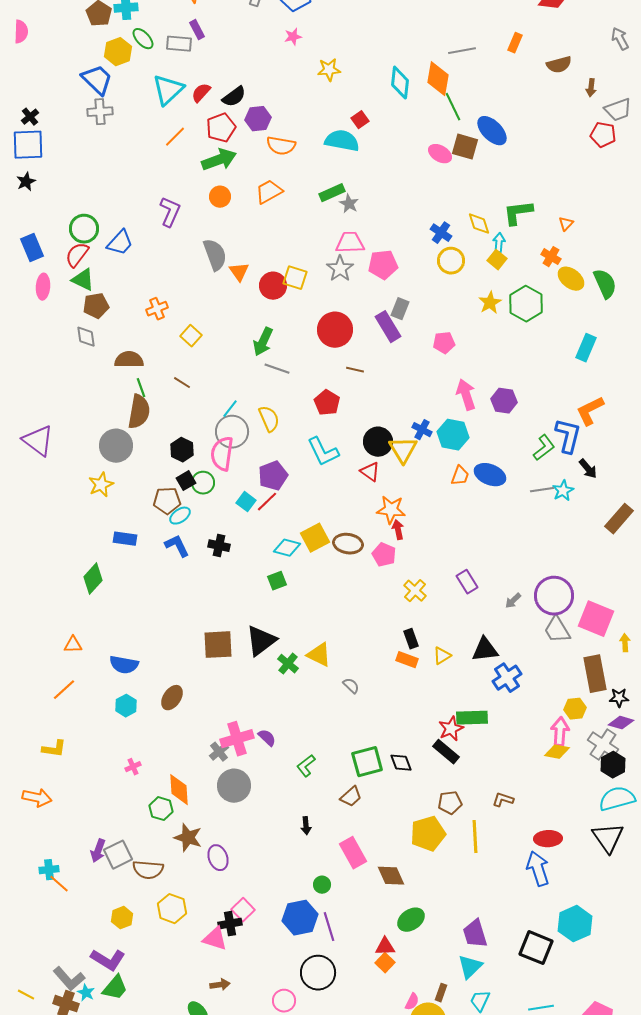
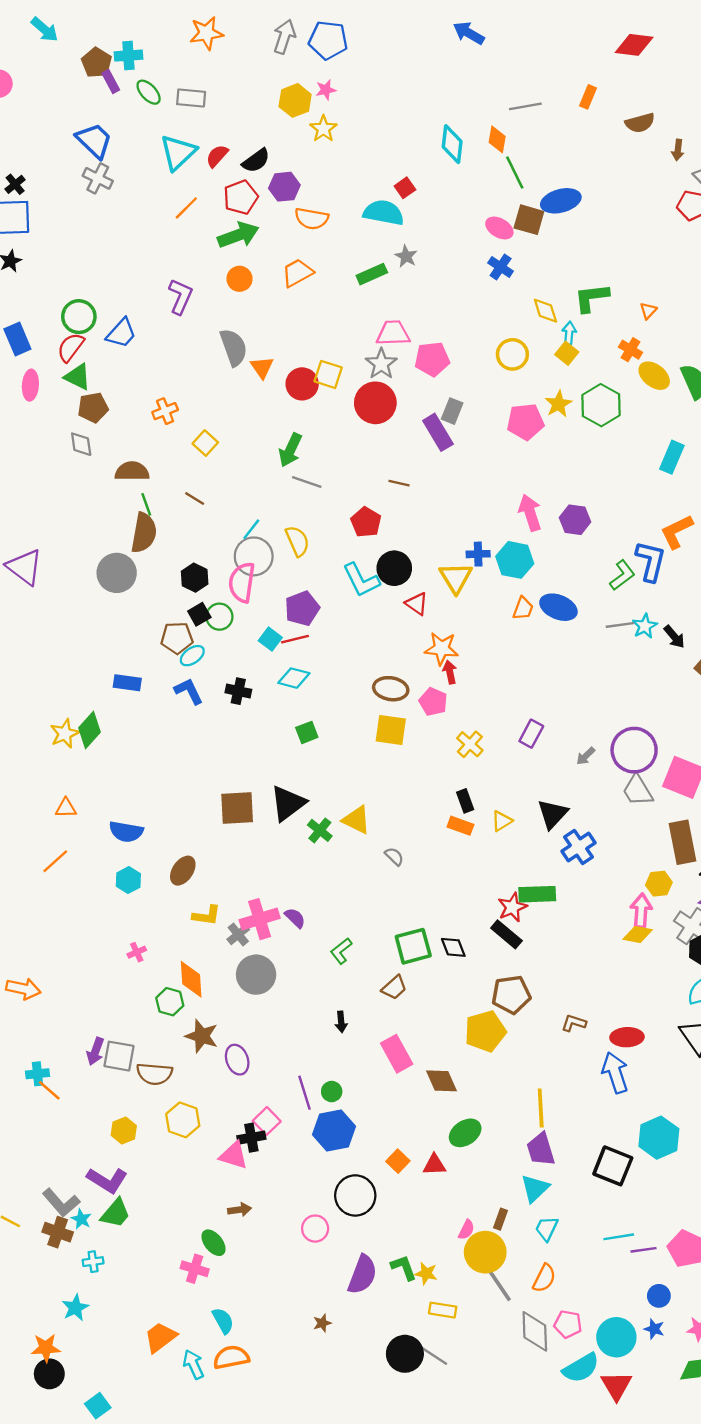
purple rectangle: (197, 30) -> (111, 82), moved
yellow hexagon: (118, 52) -> (295, 100), moved
yellow star: (329, 70) -> (323, 129), moved, turned -30
orange diamond: (438, 79) -> (497, 139), size x0.7
gray cross: (100, 112) -> (98, 178), turned 30
blue ellipse: (492, 131) -> (561, 201), turned -60
gray star: (349, 204) -> (406, 256), moved
blue cross: (441, 233) -> (501, 267), moved
red circle: (335, 330) -> (375, 403), moved
pink pentagon: (444, 343) -> (525, 422), moved, size x1.4
blue cross: (422, 430) -> (478, 554), turned -30
black circle: (378, 442) -> (394, 568), moved
black arrow: (588, 469) -> (674, 637), moved
yellow star: (101, 485) -> (65, 734), moved
red line: (267, 502) -> (295, 639), turned 30
yellow square: (315, 538) -> (391, 730), moved, turned 36
cyan diamond: (287, 548) -> (294, 678), moved
purple rectangle: (467, 582) -> (531, 734), turned 60
black triangle: (485, 650) -> (553, 814), turned -40
yellow L-shape: (54, 749) -> (206, 916), moved
brown L-shape: (503, 800) -> (574, 1023), moved
brown pentagon: (450, 803) -> (511, 995), size x1.4
yellow line: (475, 837) -> (541, 1108), moved
gray square: (118, 855) -> (119, 1056), turned 36
green circle: (322, 885) -> (332, 1092), moved
purple line: (329, 927) -> (304, 1093), moved
orange square: (385, 963) -> (398, 1161), moved

